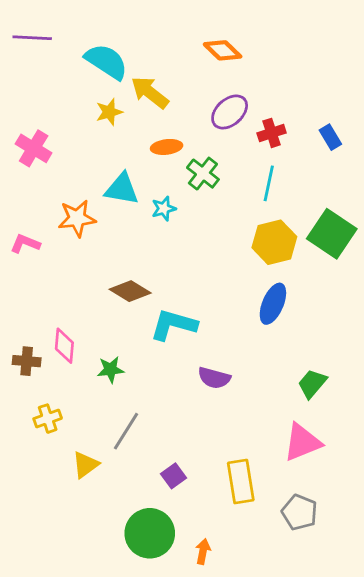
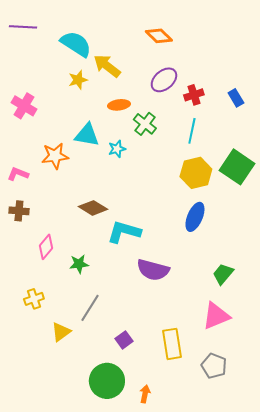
pink diamond: (64, 346) -> (46, 247), turned 35
brown cross: (27, 361) -> (19, 211), moved
purple semicircle: (214, 378) -> (153, 270), size x1.4

